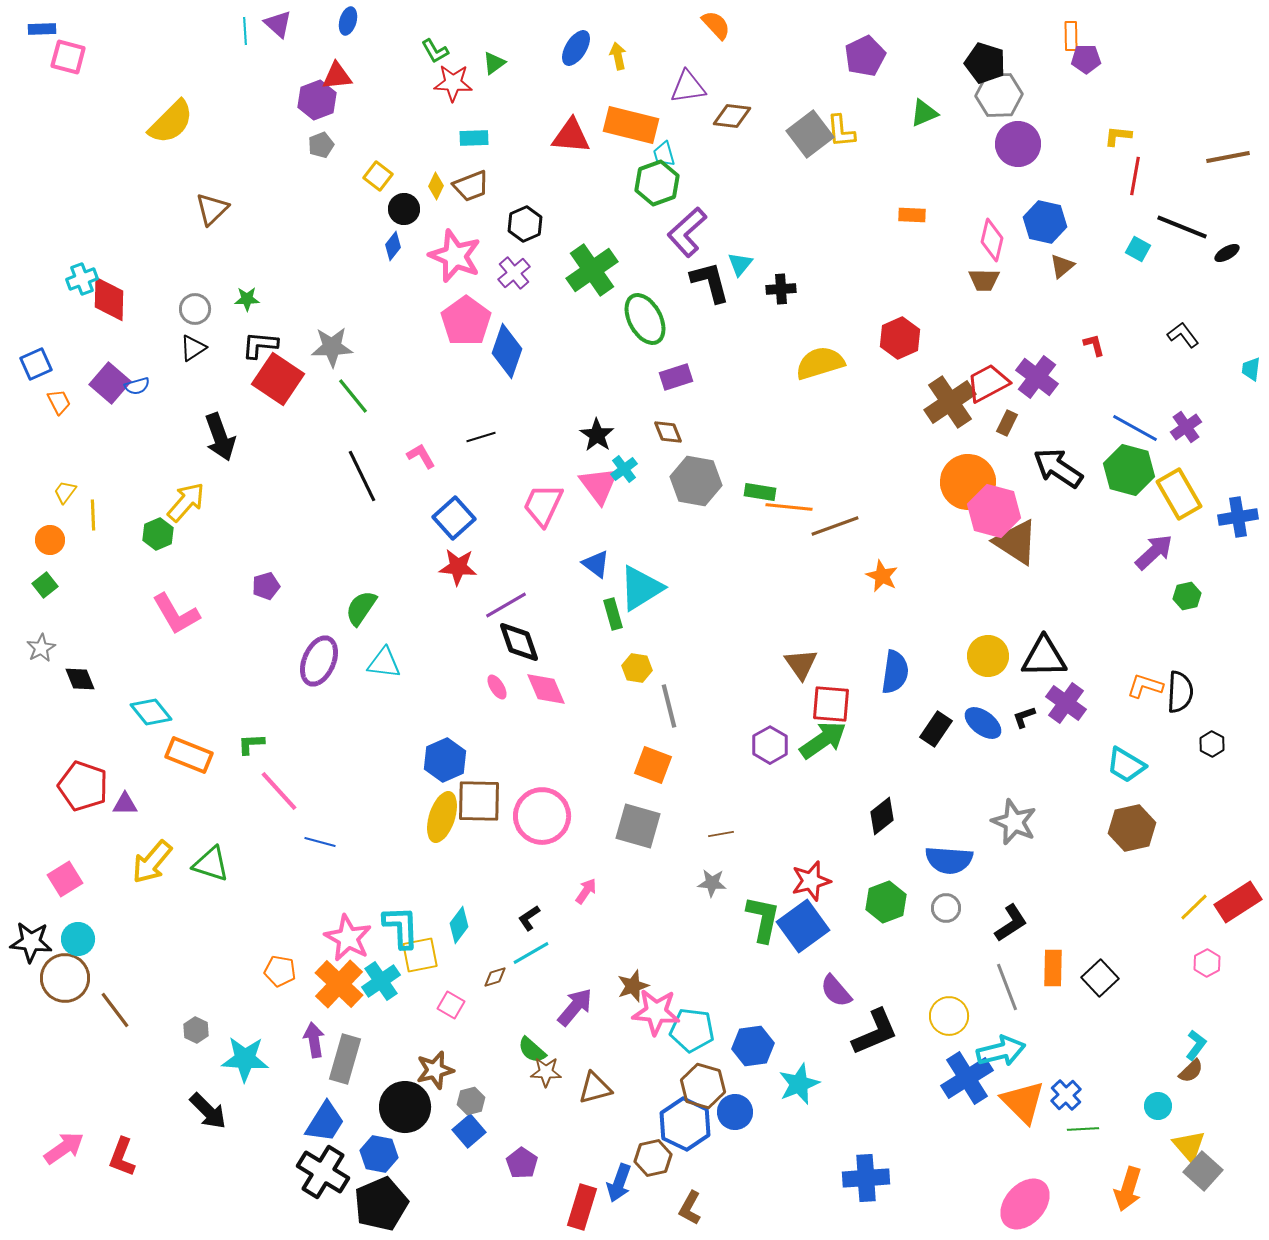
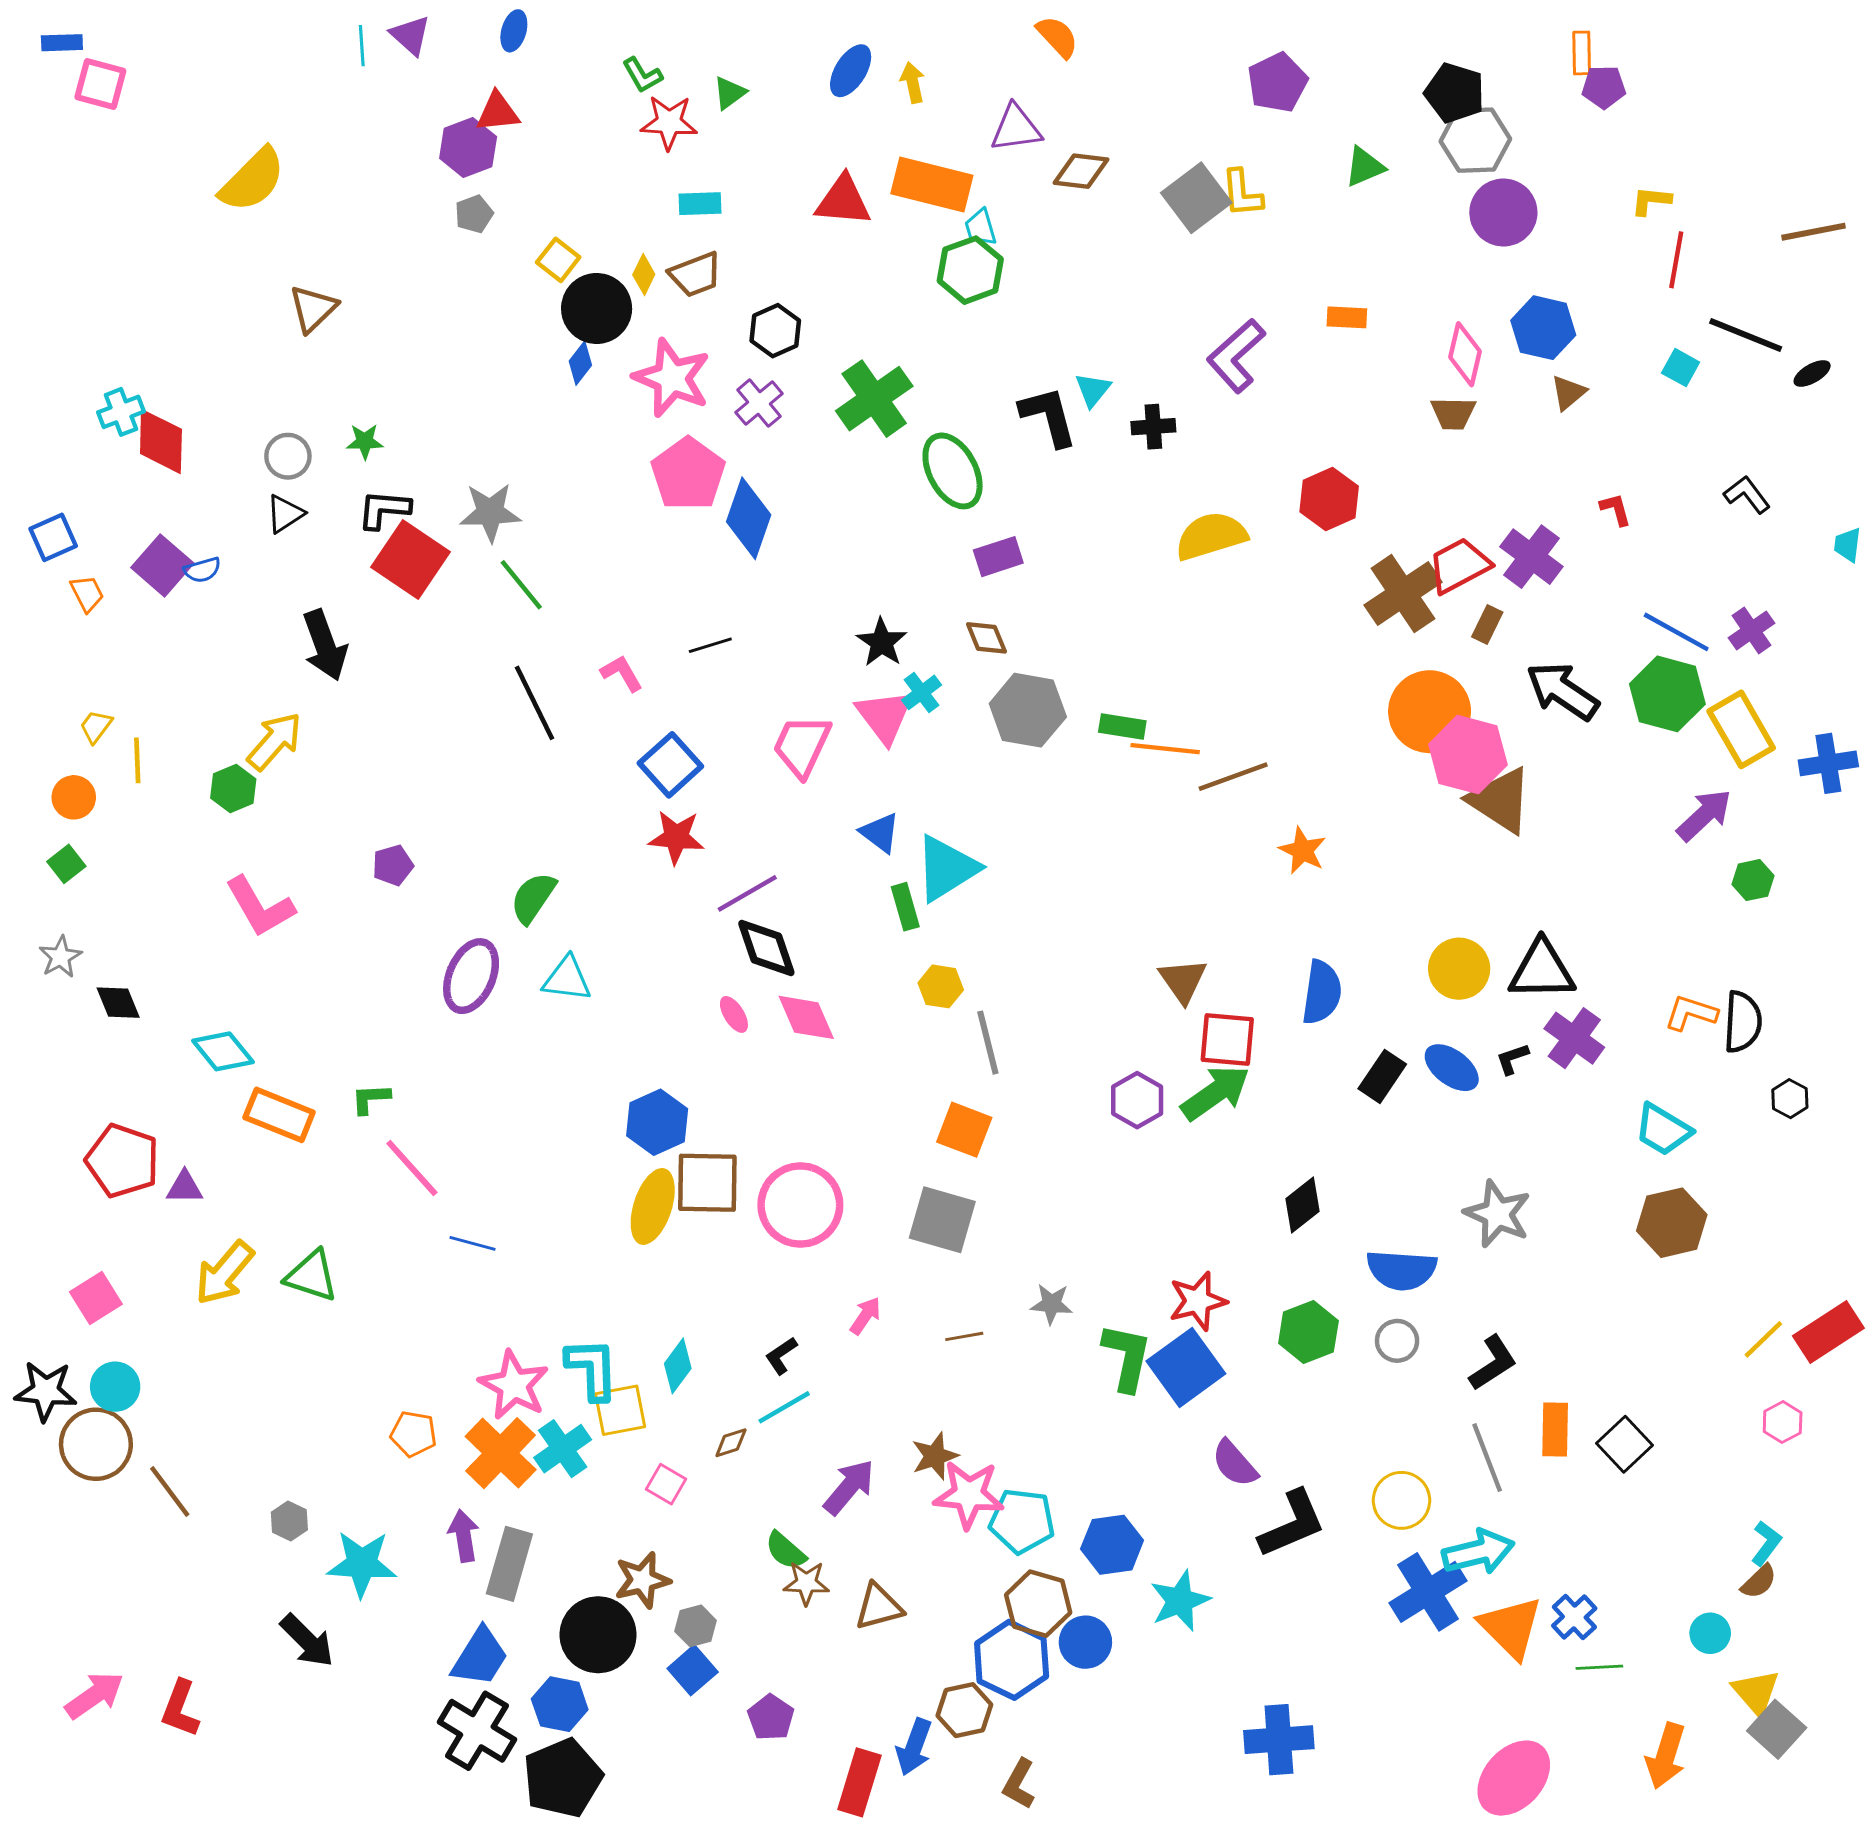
black circle: (404, 209) -> (597, 308), size x1.5
purple L-shape: (687, 232) -> (1236, 356), moved
brown line: (721, 834) -> (964, 1336), moved

